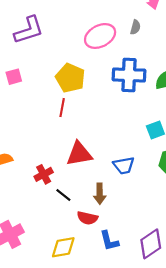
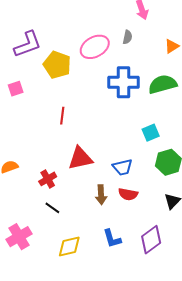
yellow pentagon: (70, 78) -> (57, 65), moved
black line: (63, 195) -> (52, 208), moved
red semicircle: (87, 218) -> (128, 194), moved

